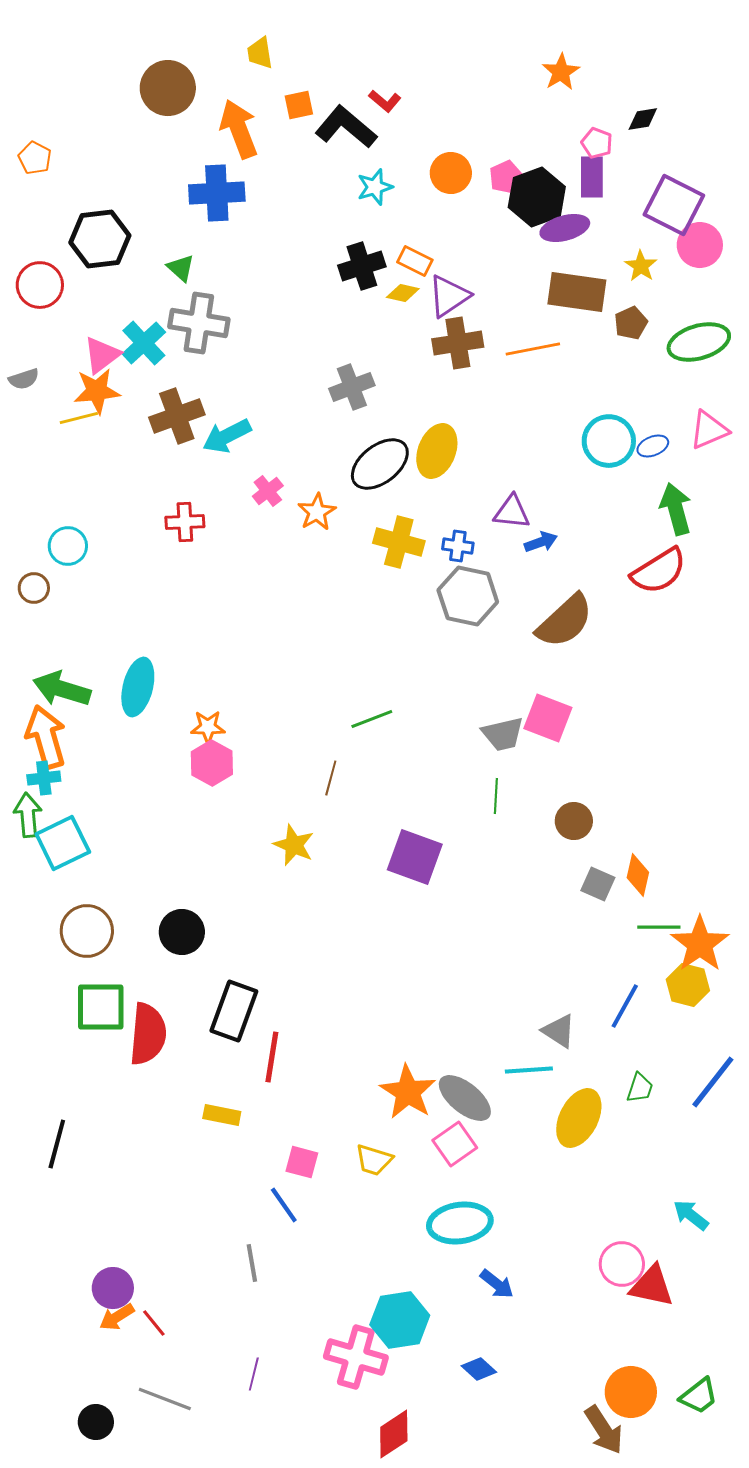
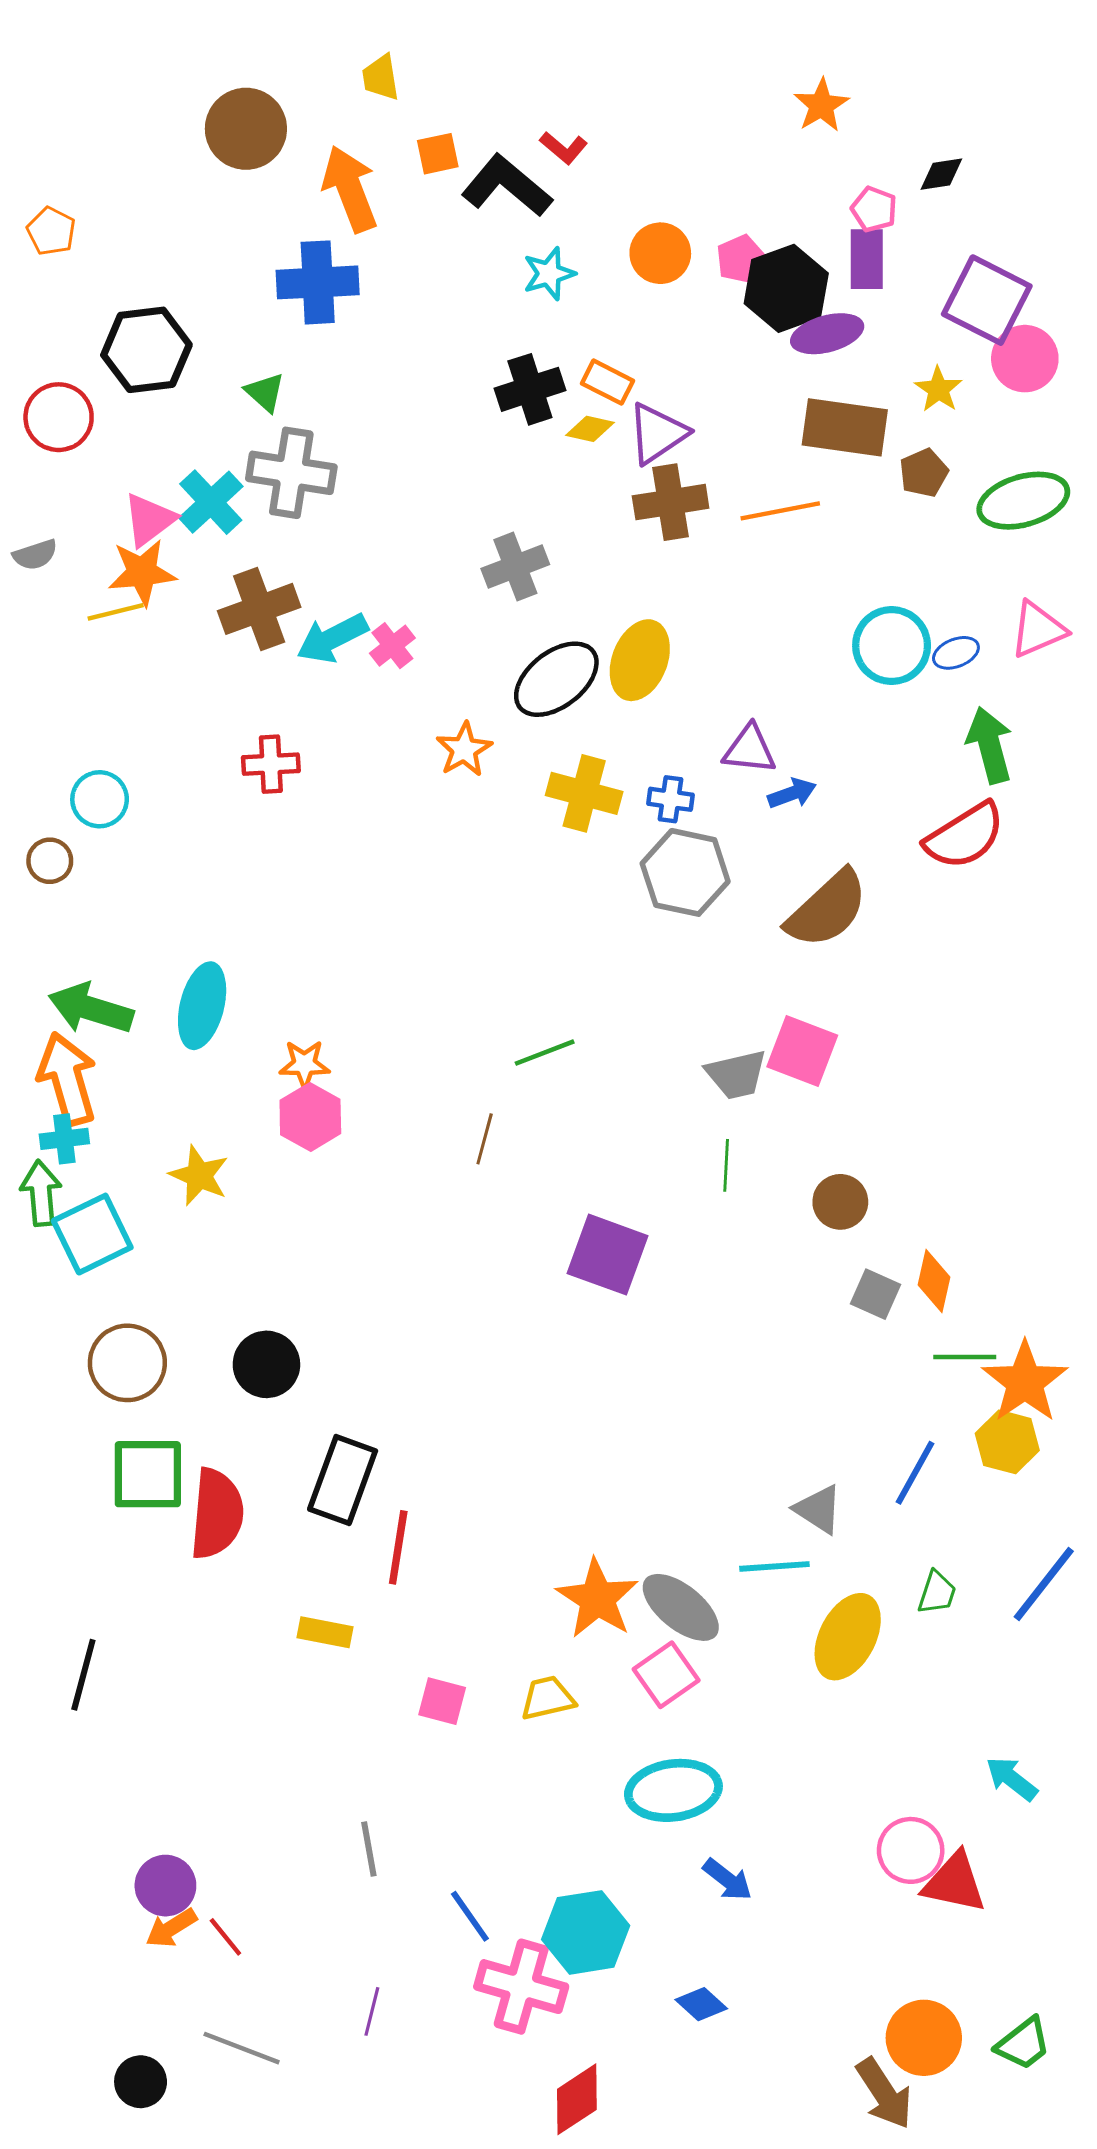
pink cross: (268, 491) -> (392, 646), moved
yellow star: (294, 845) -> (199, 1176), moved
yellow trapezoid: (374, 1160) -> (548, 1698), turned 150
blue line: (284, 1205) -> (470, 1916), moved

